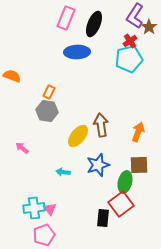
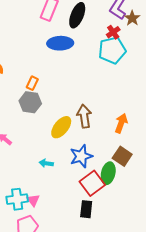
brown square: (139, 165) -> (122, 156), turned 36
red square: (121, 204) -> (92, 183), moved

